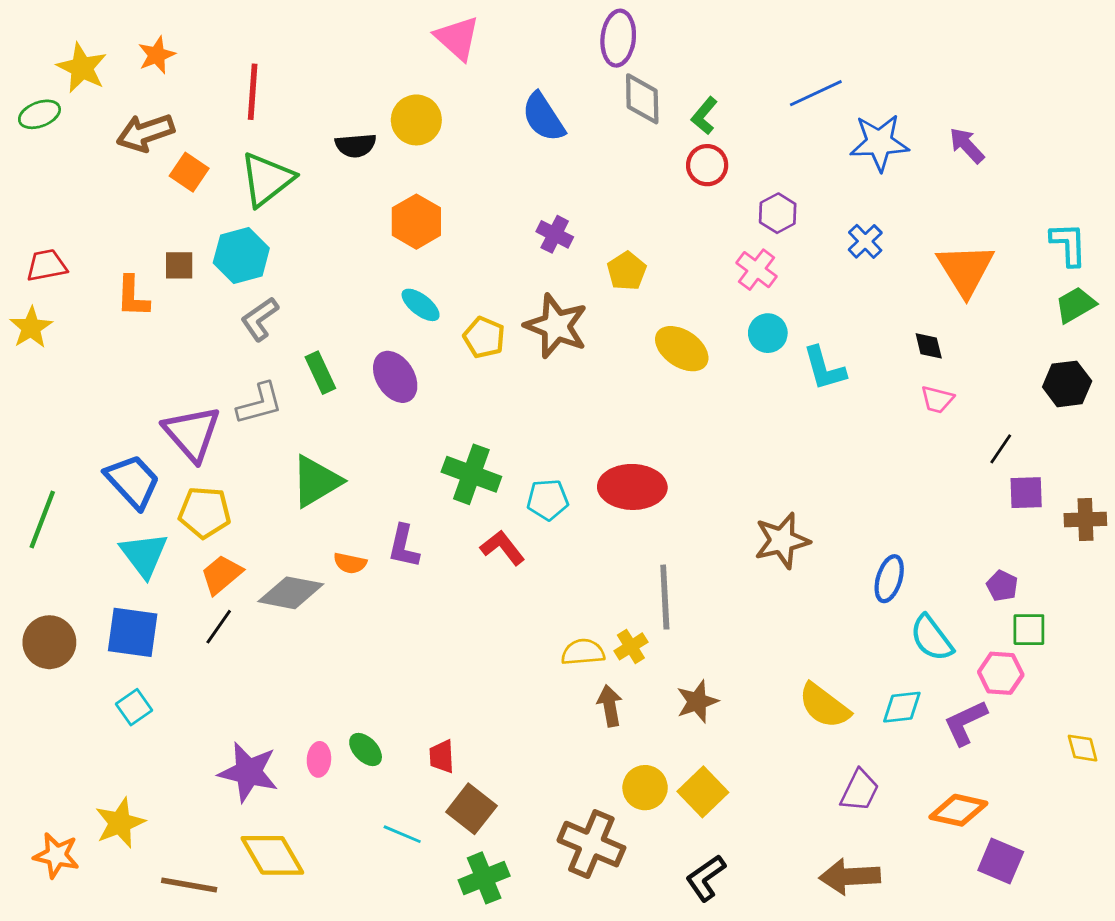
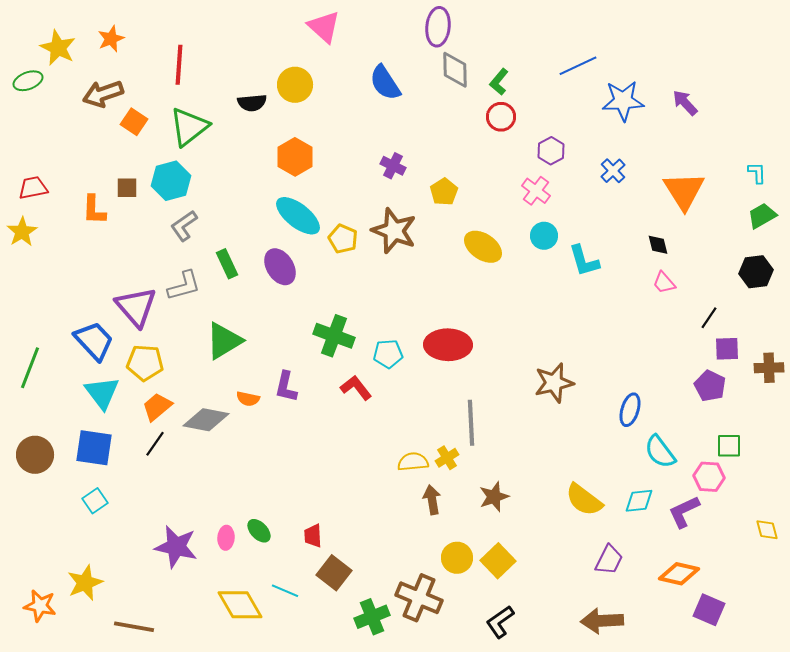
cyan L-shape: (1068, 244) -> (757, 173), size x0.7
cyan ellipse: (421, 305) -> (298, 216), size x1.6
pink trapezoid: (937, 399) -> (664, 283), turned 35
purple pentagon: (1002, 586) -> (710, 386), moved, size x1.4
yellow diamond: (272, 855) -> (240, 605), moved
green cross: (484, 878) -> (372, 617), moved

